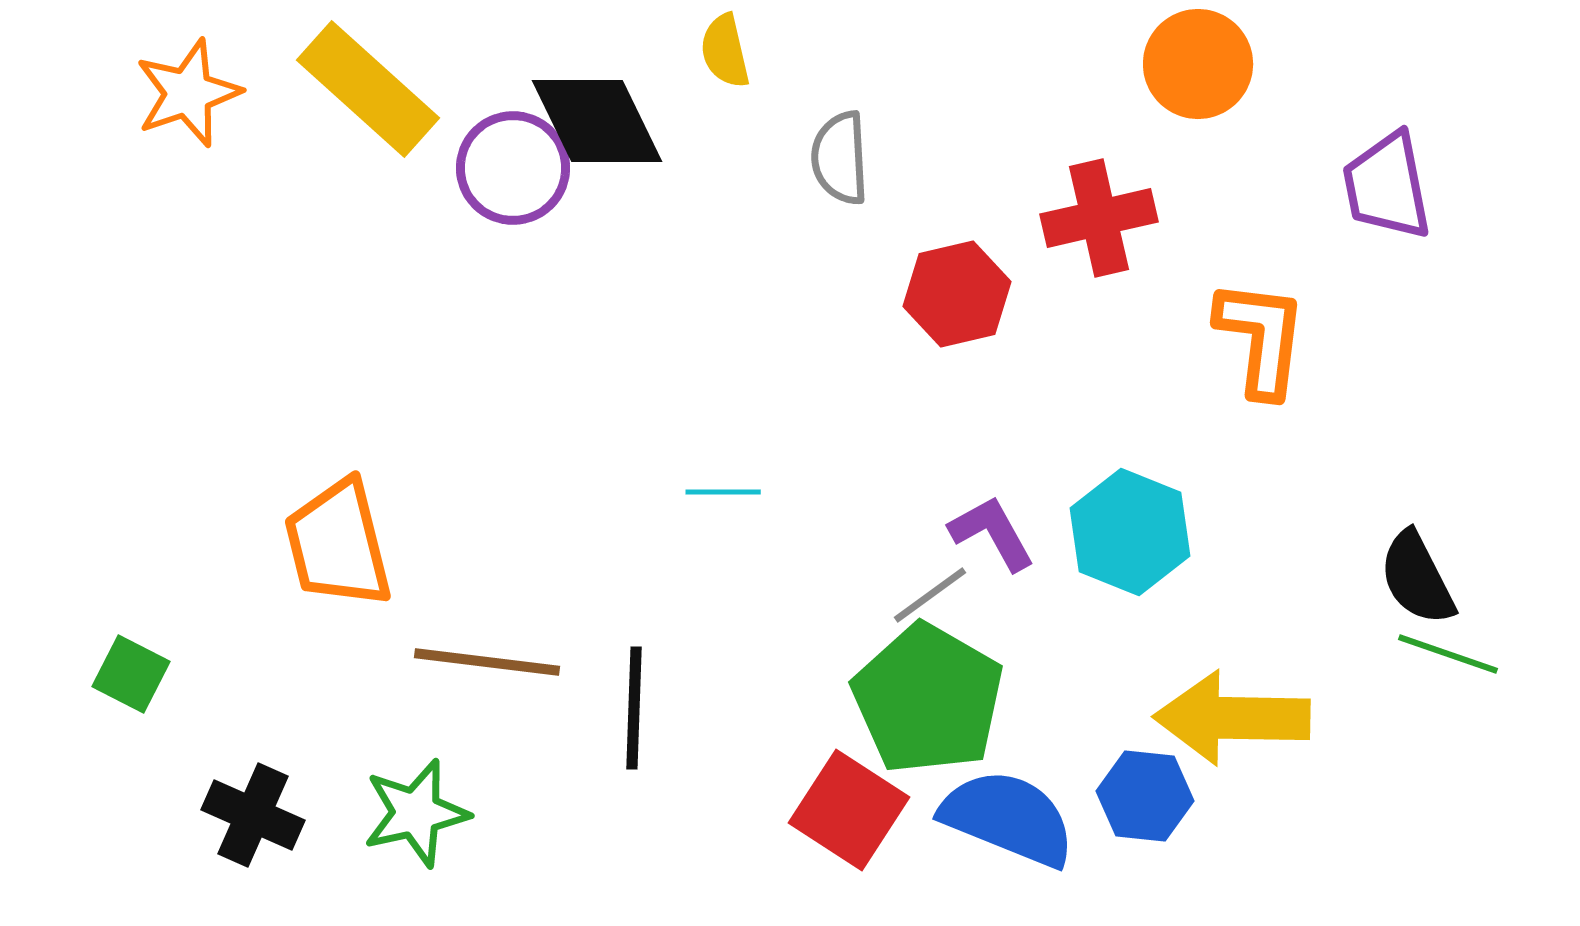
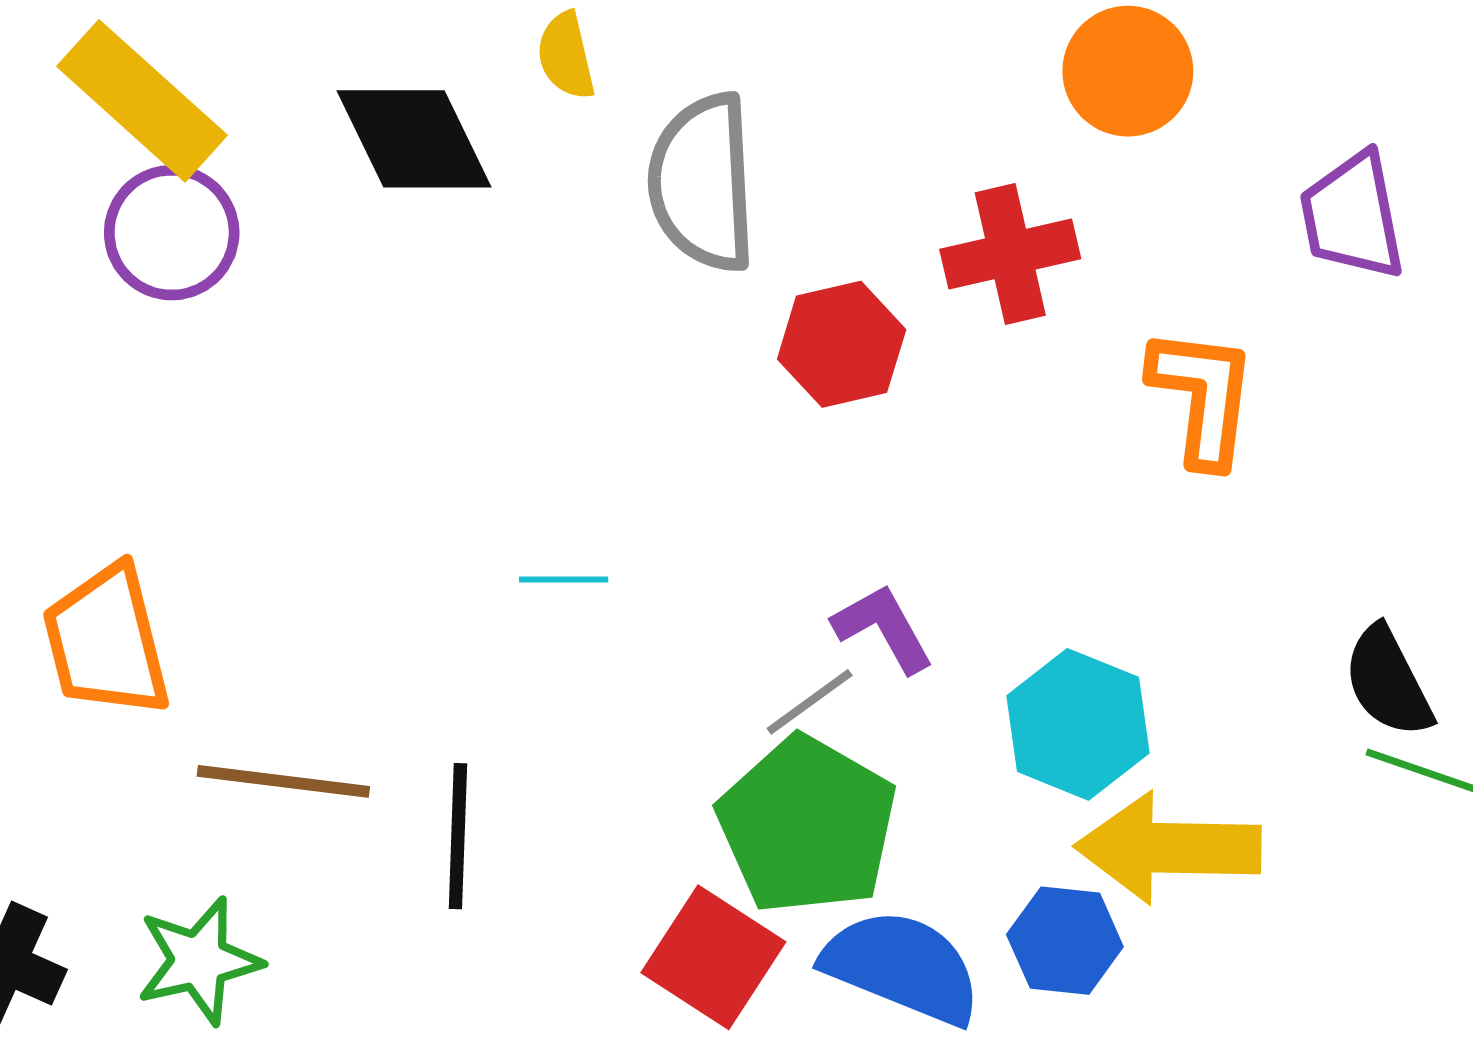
gray semicircle: (840, 158) -> (703, 183), size x1.6
purple circle: (513, 168) -> (172, 233), moved
cyan hexagon: (1130, 532) -> (1078, 724), moved

